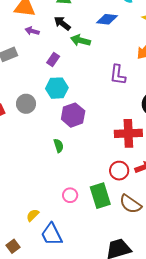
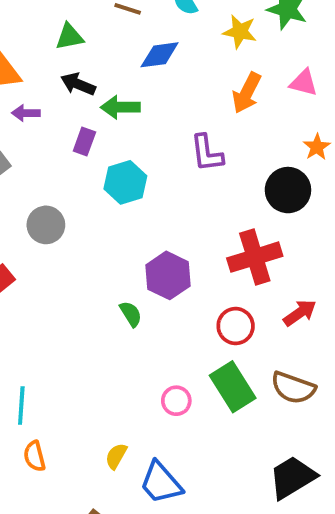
purple rectangle: (53, 59) -> (84, 142), moved
cyan hexagon: (57, 88) -> (125, 182), moved
gray circle: (26, 104) -> (46, 225), moved
purple hexagon: (73, 115) -> (168, 275), moved
red circle: (119, 171) -> (236, 326), moved

